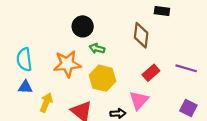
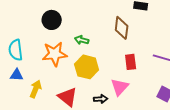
black circle: (83, 26) -> (52, 20), moved
red rectangle: (151, 73) -> (131, 62), turned -56

